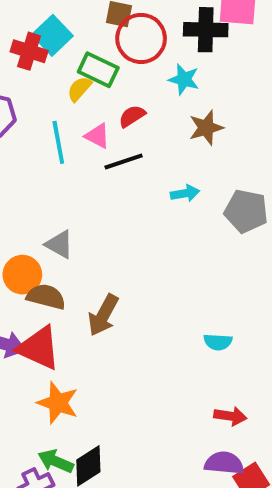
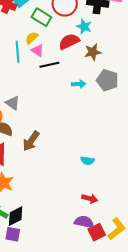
yellow semicircle: (79, 89) -> (32, 38), moved
red semicircle: (132, 116) -> (69, 42), moved, size x1.5
gray pentagon: (246, 211) -> (107, 80), moved

